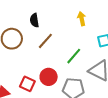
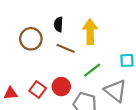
yellow arrow: (82, 19) -> (90, 32), moved, size x1.6
brown line: (45, 41) -> (66, 48), turned 60

